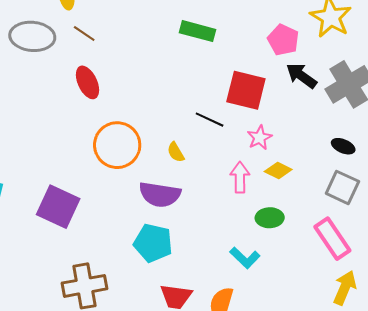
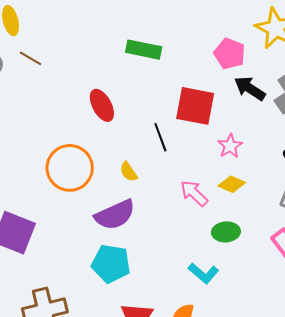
red ellipse: (87, 82) -> (102, 105), moved
black line: (210, 120) -> (160, 137), turned 48
pink star: (260, 138) -> (230, 146), moved
pink arrow: (240, 177) -> (194, 193), turned -44
purple semicircle: (160, 194) -> (115, 215), turned -30

